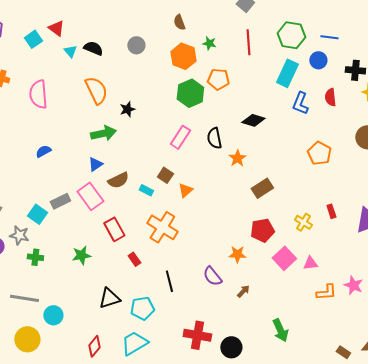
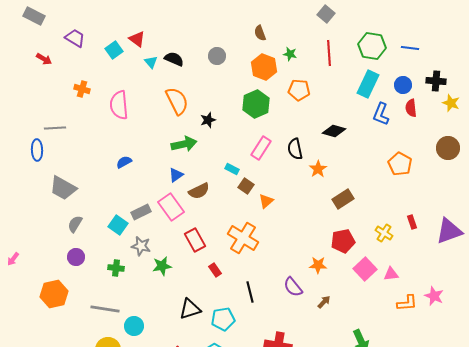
blue circle: (318, 60) -> (403, 85), moved
green hexagon: (190, 93) -> (256, 104), moved
cyan rectangle: (146, 190) -> (232, 169), moved
gray star: (19, 235) -> (141, 246), moved

